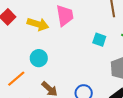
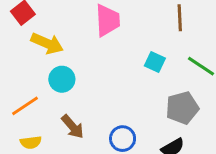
yellow arrow: (38, 24) -> (47, 43), moved

